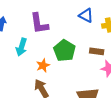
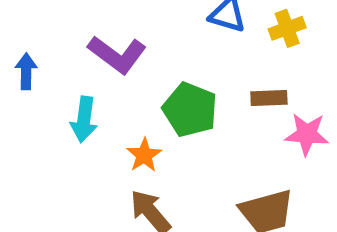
purple L-shape: (39, 23) -> (117, 54), turned -35

